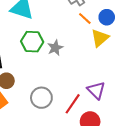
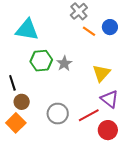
yellow triangle: (100, 38) -> (101, 73), moved
red line: (73, 104) -> (89, 115), turned 35

